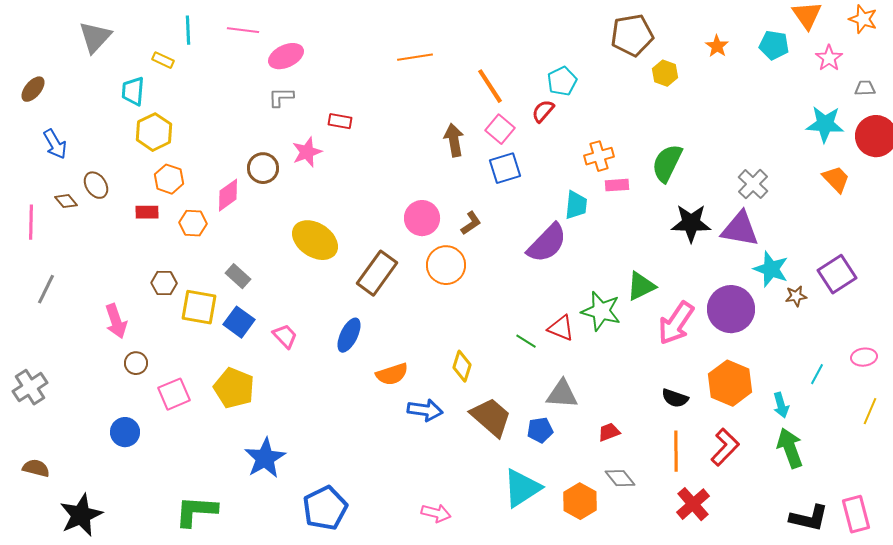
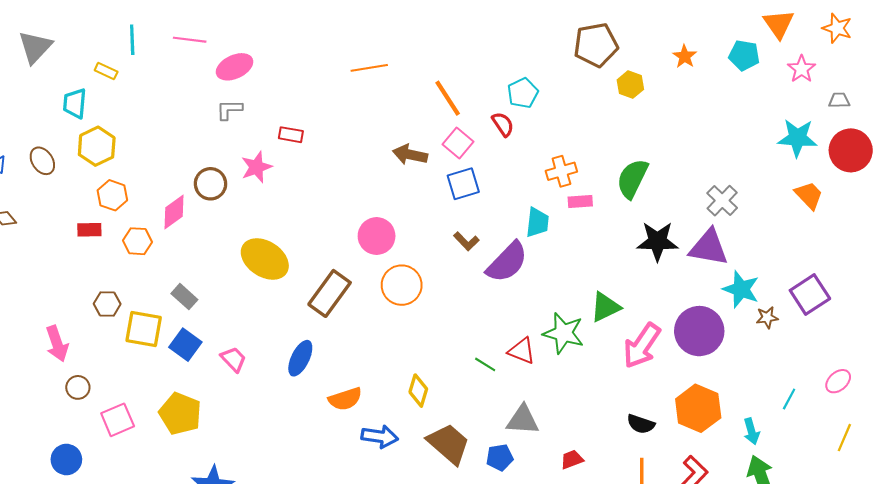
red semicircle: (543, 111) -> (503, 124), turned 105
brown arrow: (454, 140) -> (410, 155), turned -68
brown ellipse: (96, 185) -> (42, 161), moved
brown L-shape: (471, 223) -> (466, 241), moved, turned 80
pink ellipse: (864, 357) -> (838, 381), turned -35

